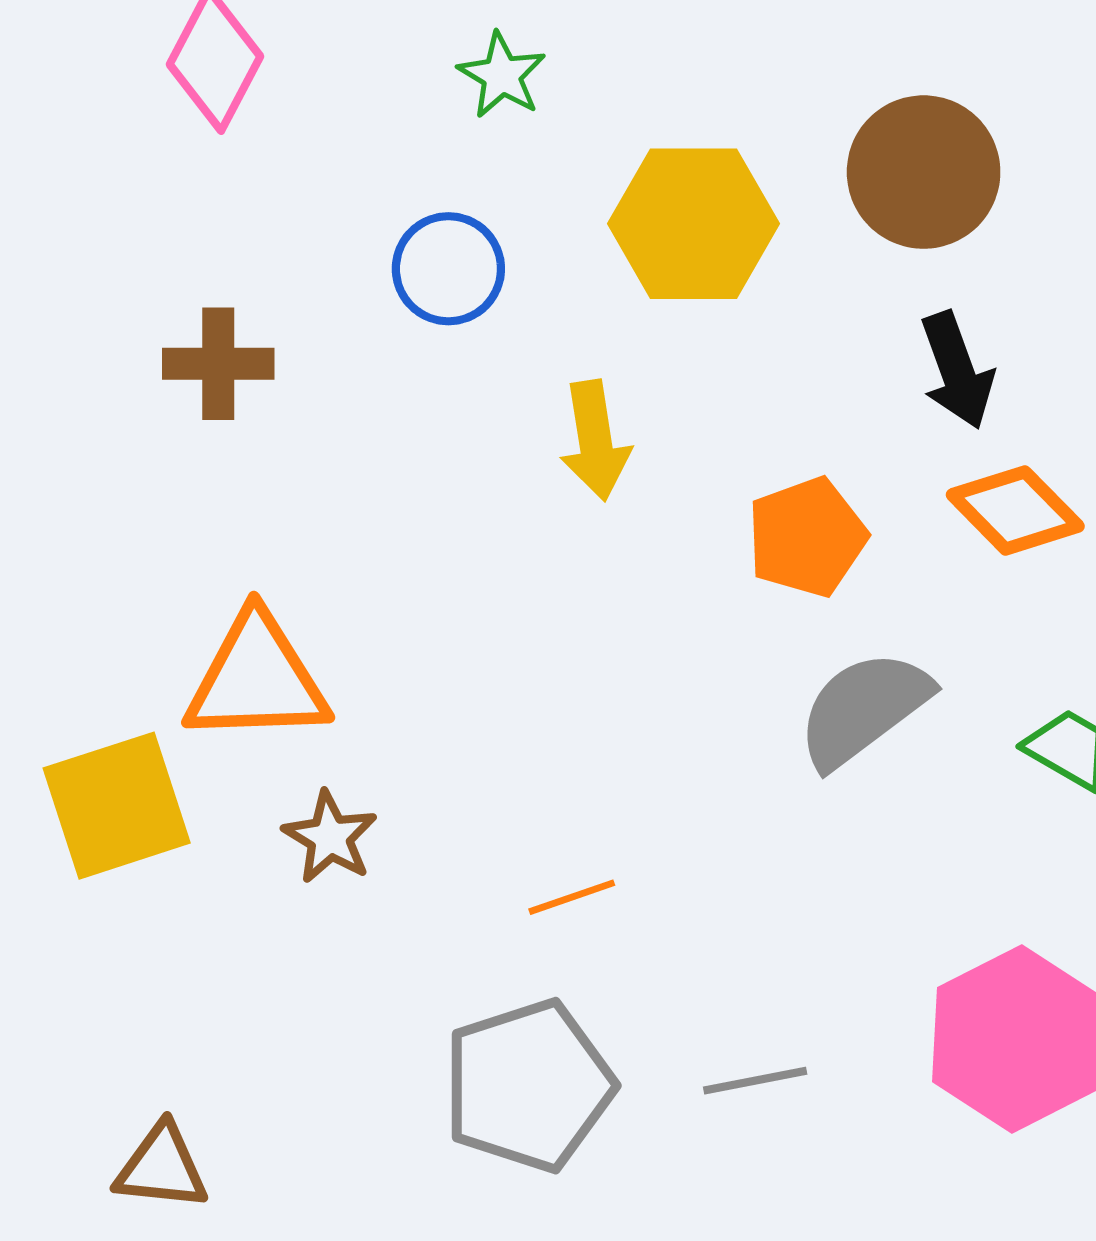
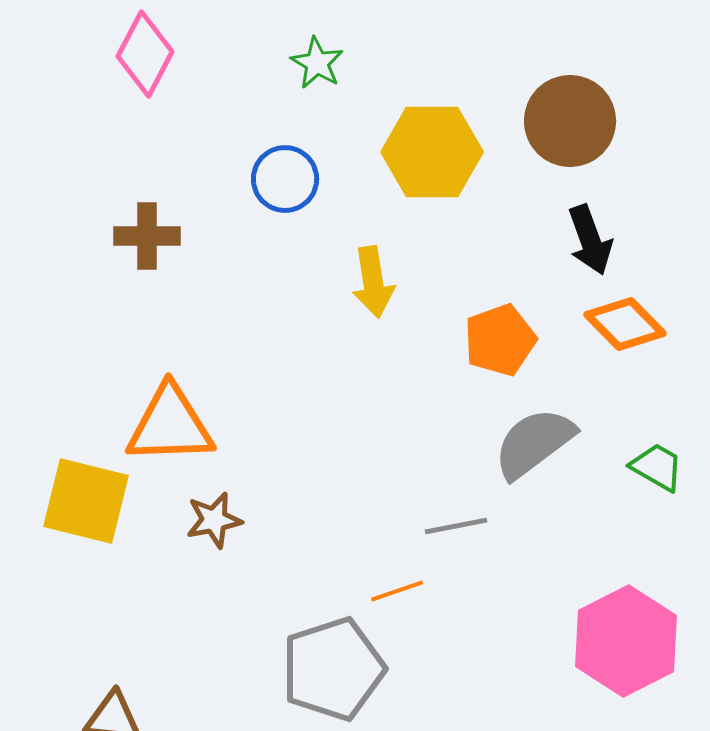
yellow square: (117, 806) -> (86, 501), turned 32
brown star: (330, 837) -> (214, 520), turned 30
orange line: (572, 897) -> (397, 591), moved
gray line: (755, 1081) -> (456, 526), moved

